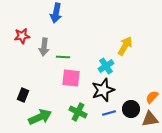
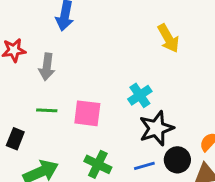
yellow arrow: (125, 46) -> (168, 38), moved, turned 120
green line: (63, 57) -> (47, 110), moved
black star: (103, 90) -> (156, 128), moved

